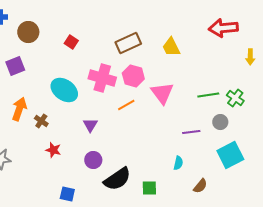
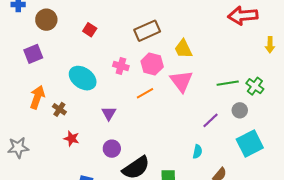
yellow trapezoid: (171, 47) -> (183, 49), moved
pink cross: (102, 78) -> (121, 66), size x0.6
purple line: (191, 132) -> (211, 120), turned -36

